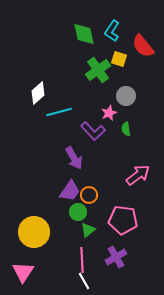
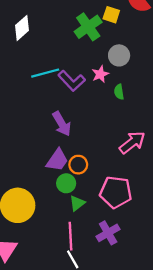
white diamond: (38, 93) -> (22, 28), moved
purple L-shape: (93, 131) -> (72, 81), moved

